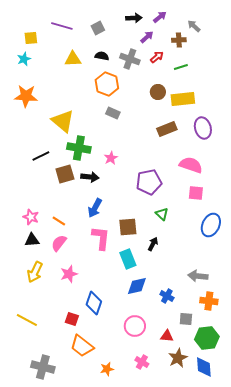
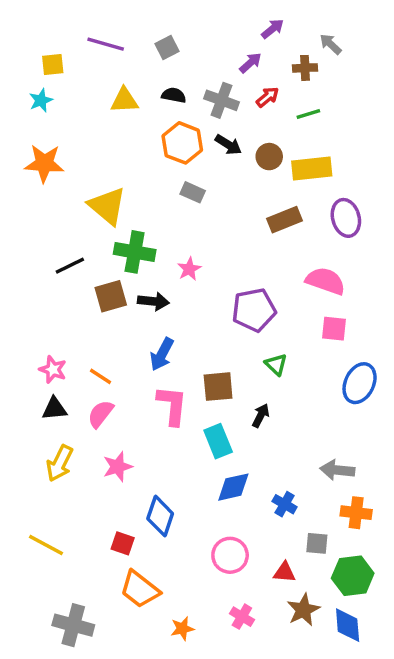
black arrow: (134, 18) -> (228, 145), moved, turned 35

